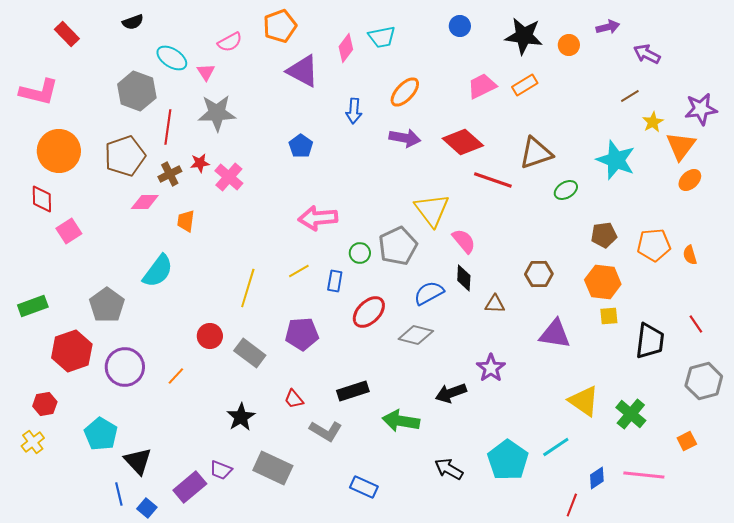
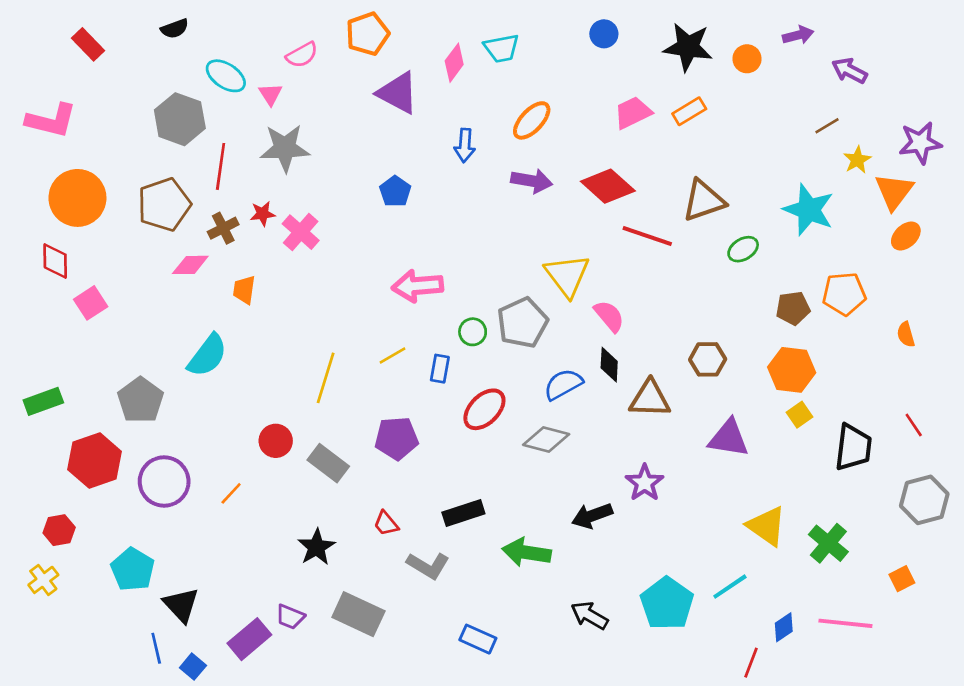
orange pentagon: (654, 245) -> (844, 294), moved
brown triangle: (495, 304) -> (650, 399), size x1.6
yellow square: (609, 316) -> (800, 415), turned -30

